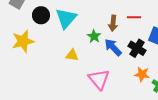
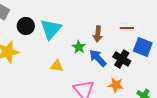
red line: (134, 17) -> (127, 28), moved
orange star: (142, 74) -> (116, 85), moved

